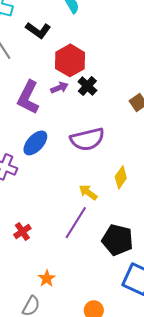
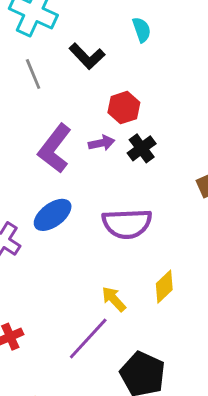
red hexagon: (70, 60) -> (124, 108), size x0.7

